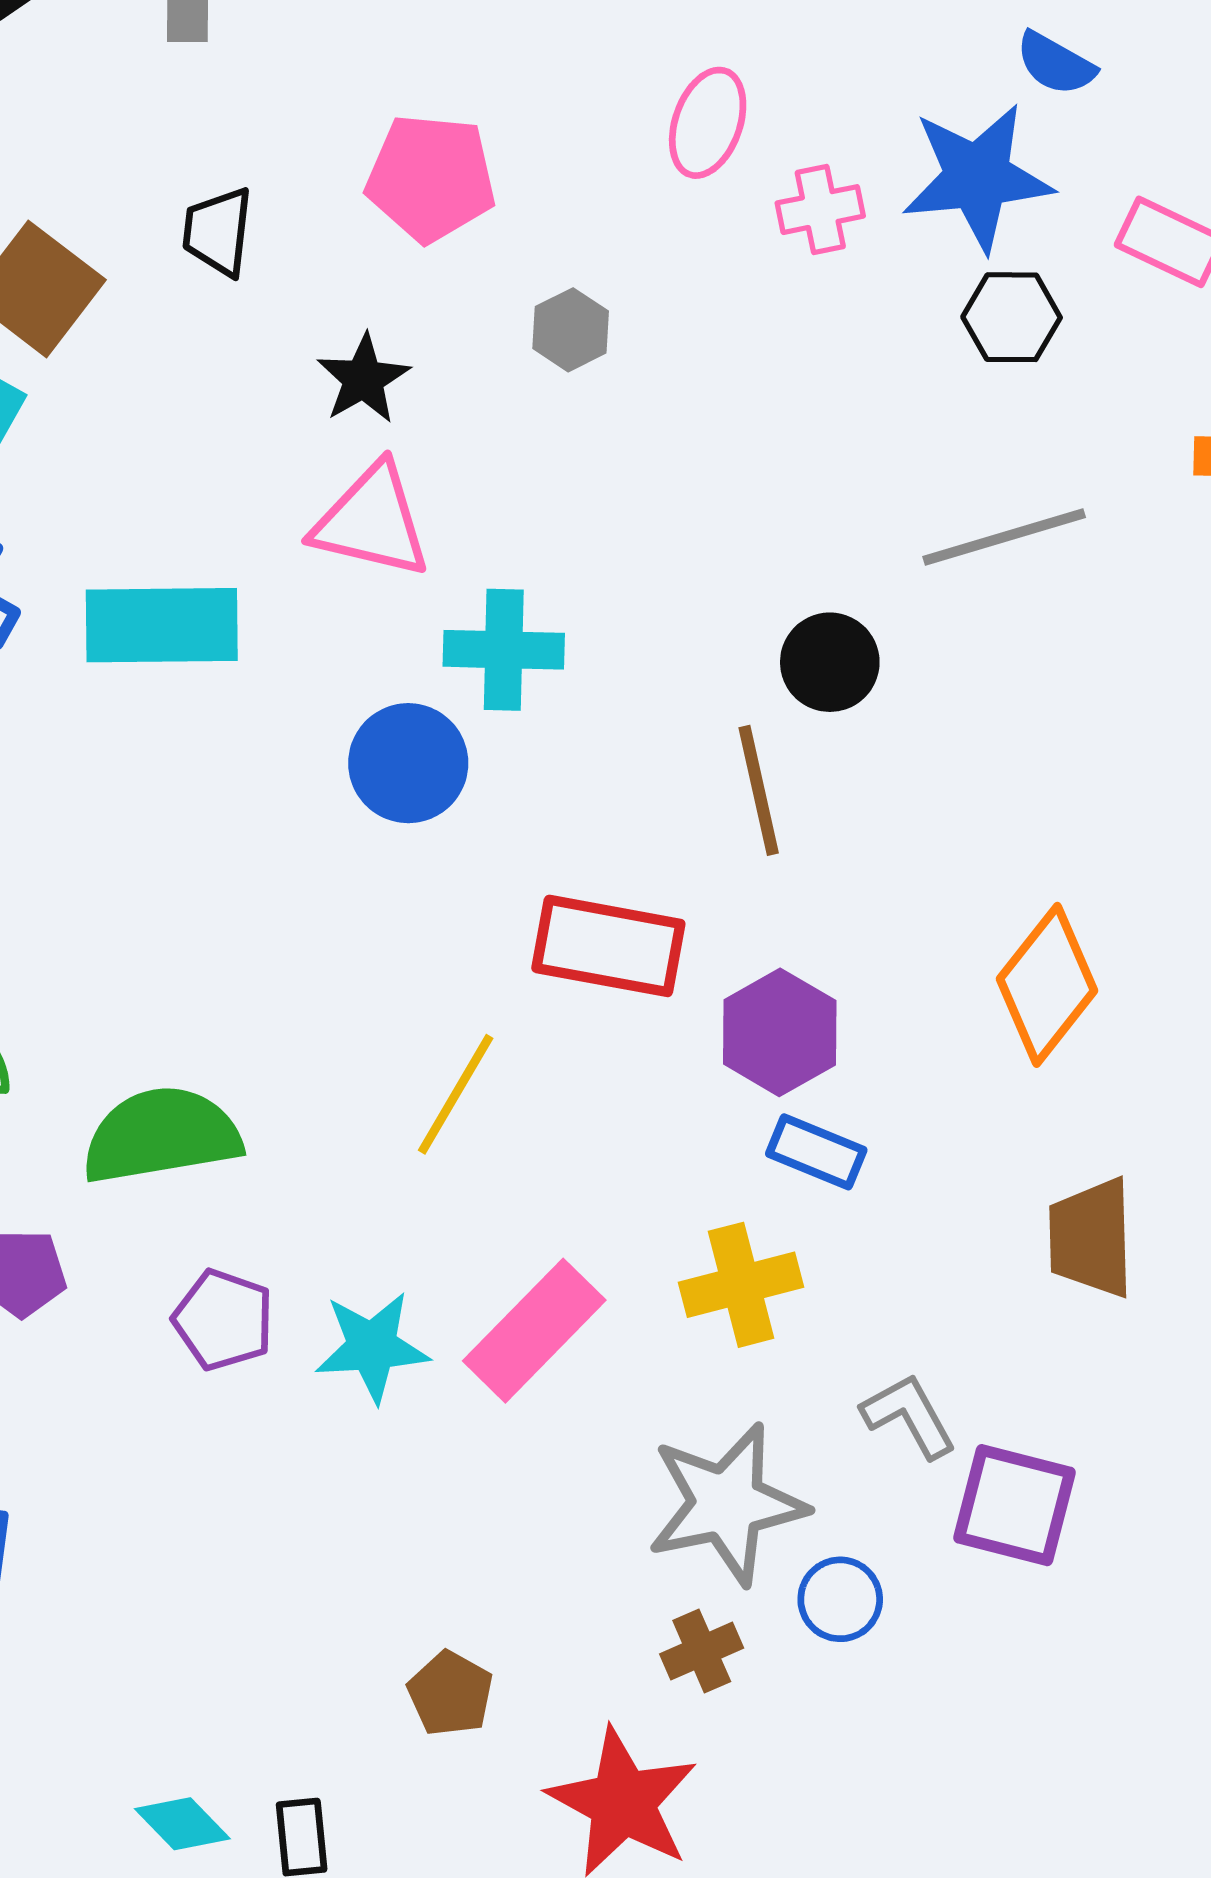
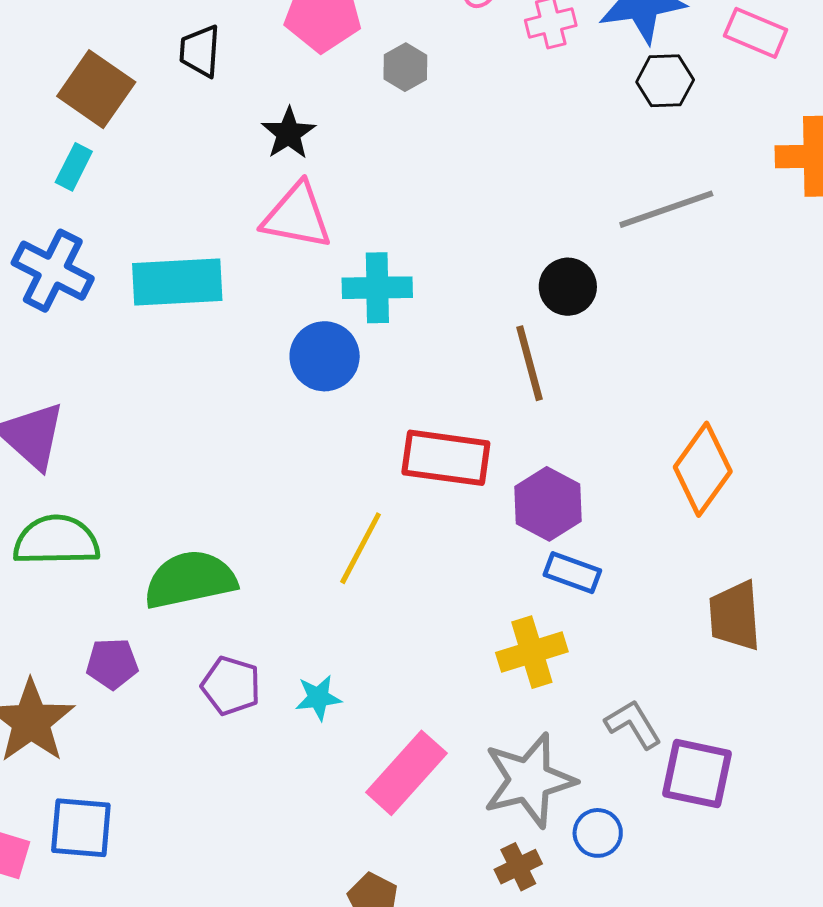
gray hexagon: (571, 330) -> (405, 67), moved
pink rectangle: (534, 1331) -> (406, 773), moved
cyan star: (372, 1347) -> (318, 698), size x0.7

